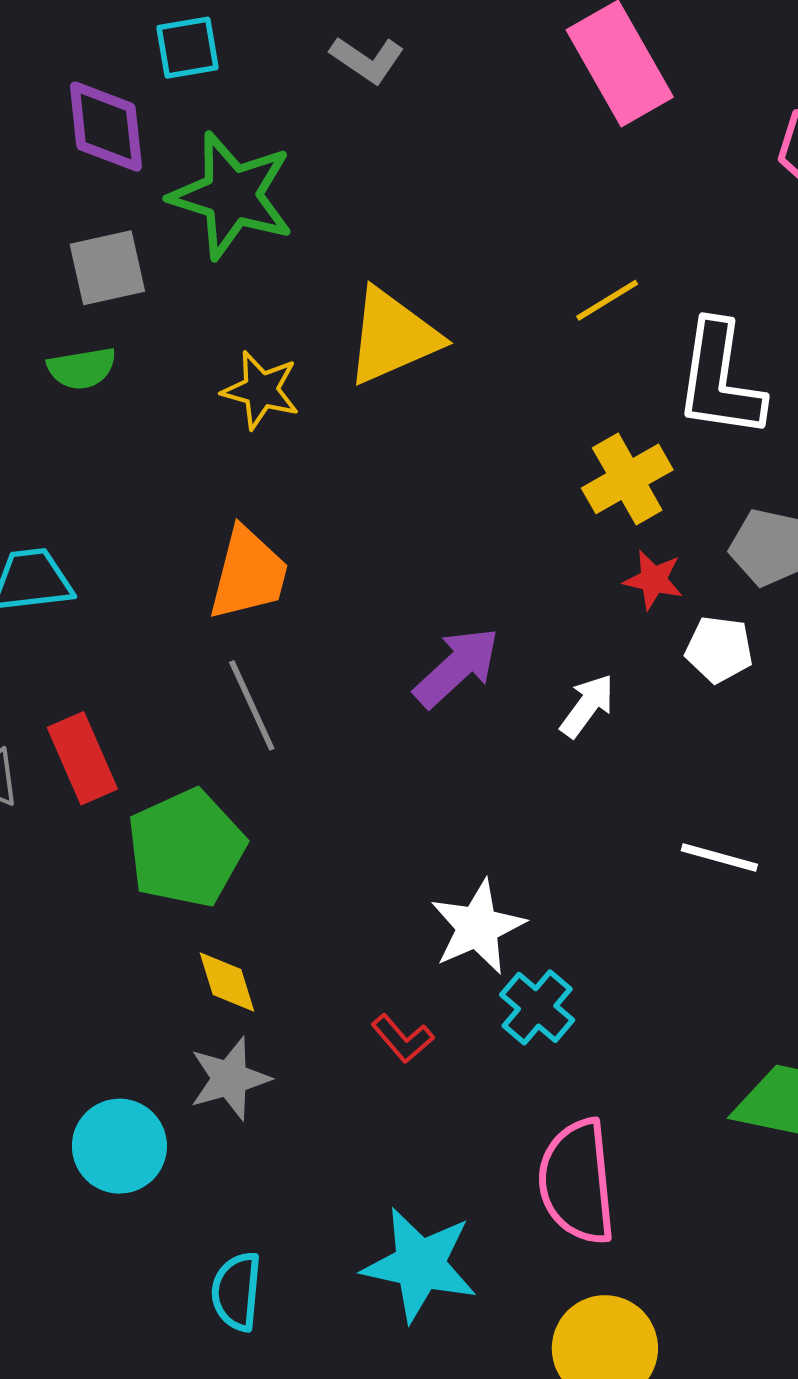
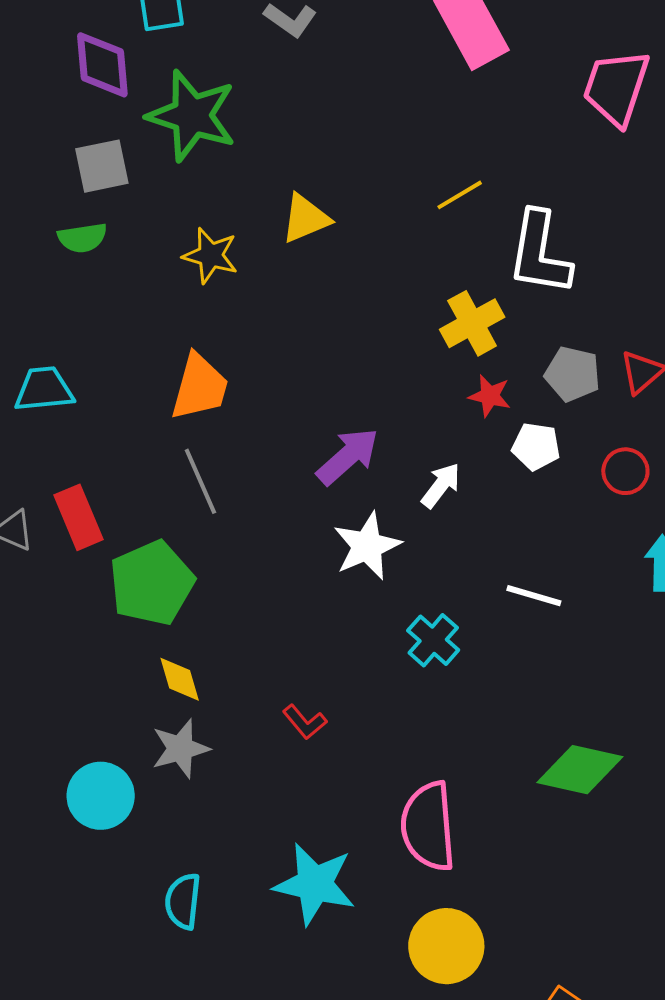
yellow triangle: (393, 336) -> (305, 218), size x0.7
white star: (478, 927) -> (367, 546), moved
cyan cross: (537, 1007) -> (433, 640), moved

